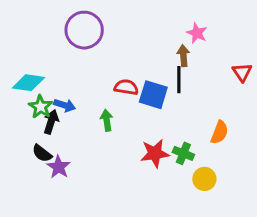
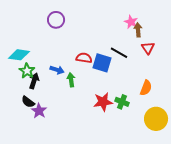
purple circle: (84, 30) -> (56, 20), size x0.7
brown arrow: (183, 56) -> (138, 30), moved
red triangle: (242, 72) -> (148, 48), moved
black line: (179, 80) -> (119, 53), turned -60
blue arrow: (65, 105) -> (57, 70), moved
yellow circle: (204, 179) -> (156, 119), moved, size x1.5

